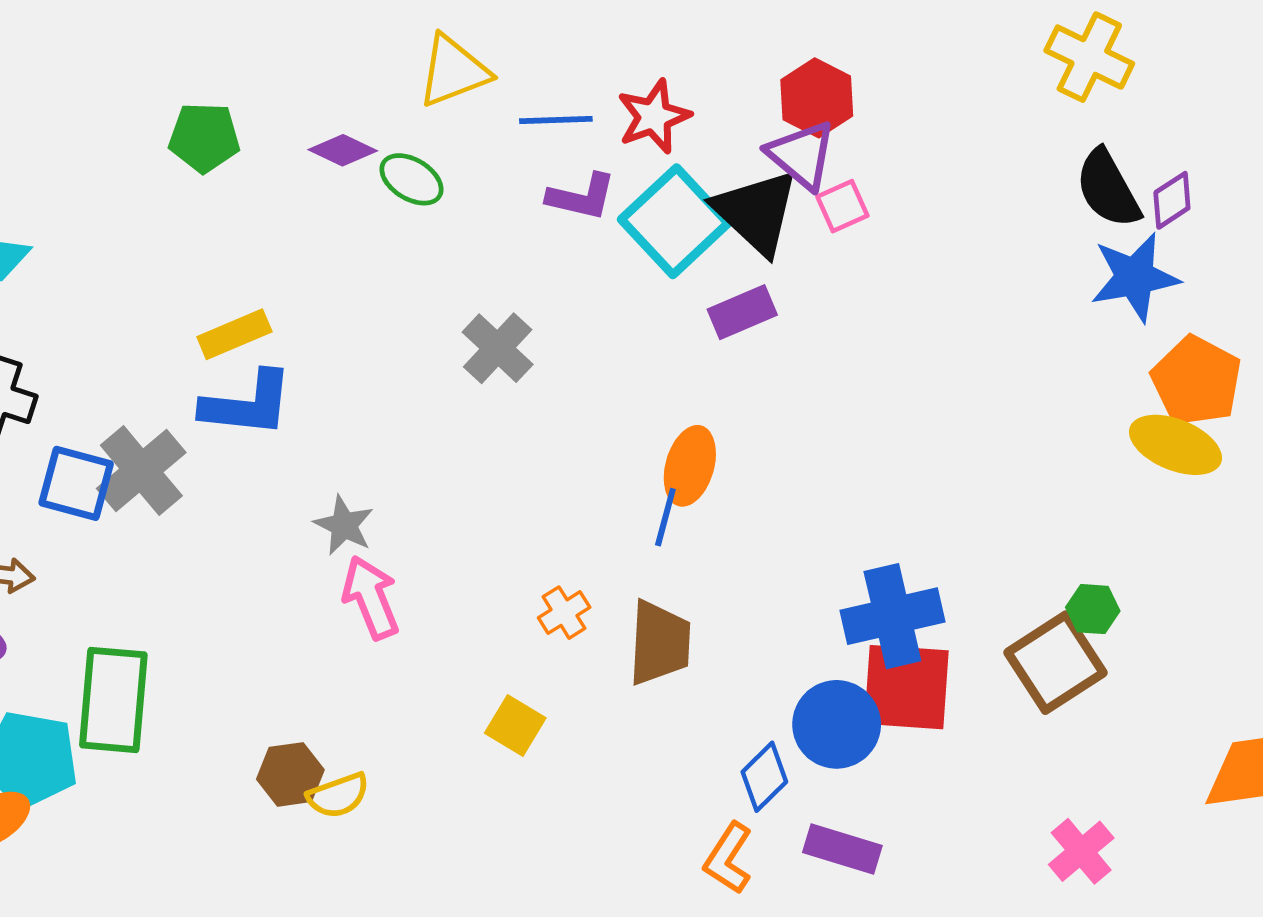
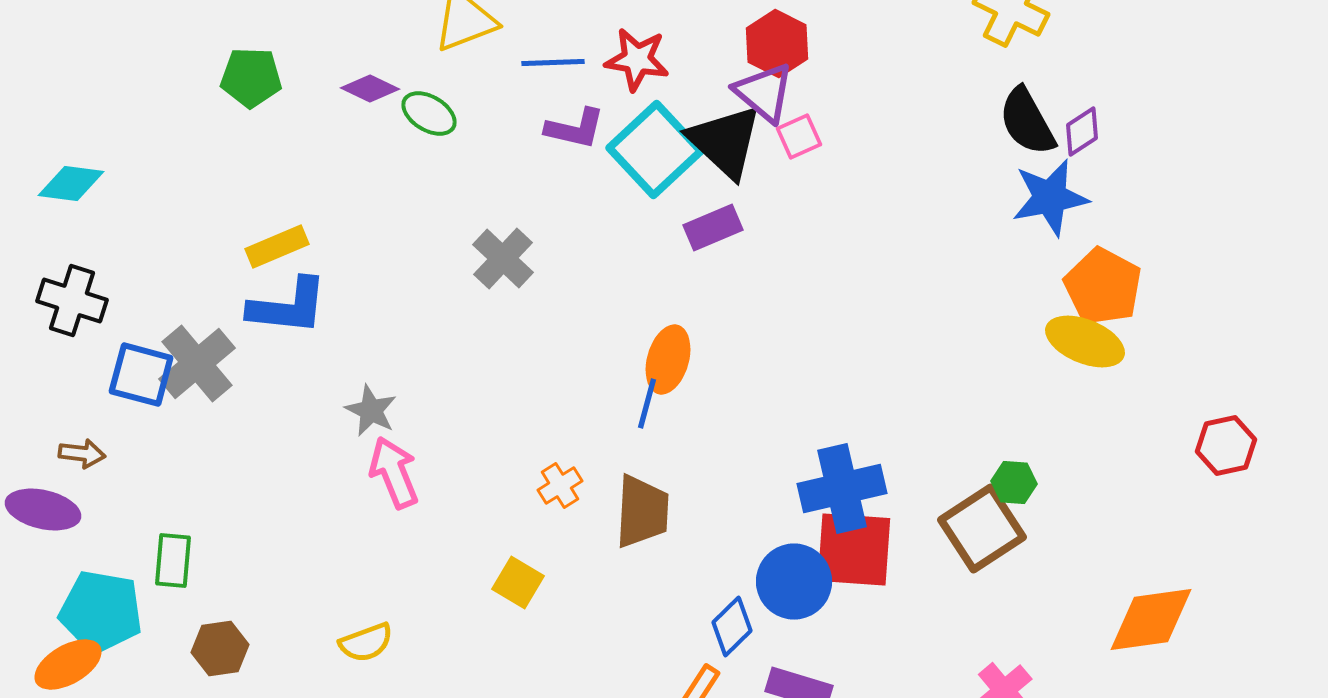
red star: (654, 116) -> (637, 60), turned 30
green rectangle: (113, 700) -> (173, 560), size x0.6
brown hexagon: (290, 774) -> (220, 648), moved

